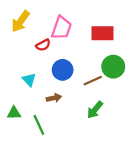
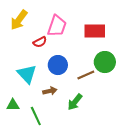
cyan triangle: (29, 80) -> (27, 74), size x1.5
green arrow: (95, 110) -> (75, 102), moved

